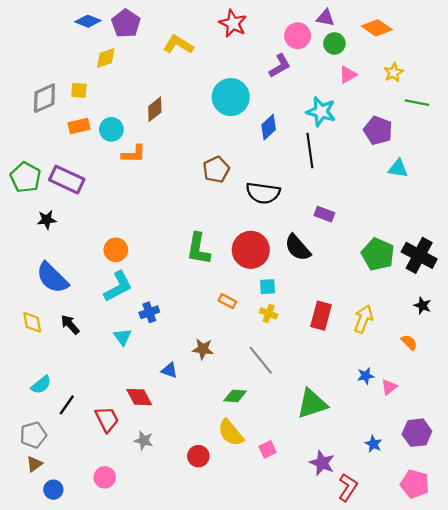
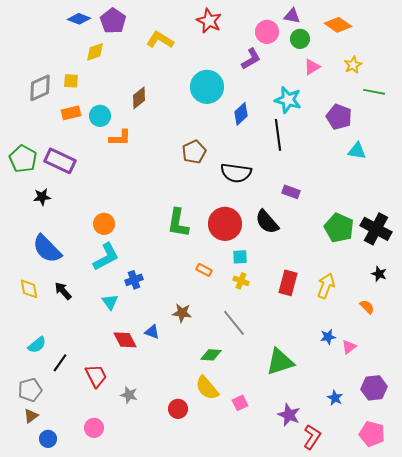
red diamond: (139, 397) -> (125, 340), moved

